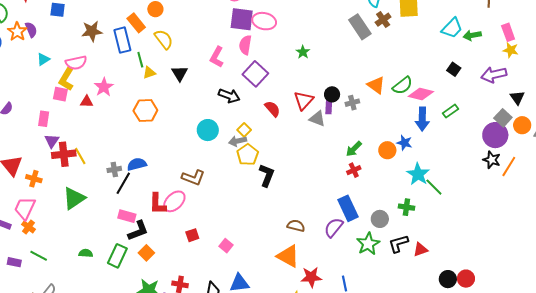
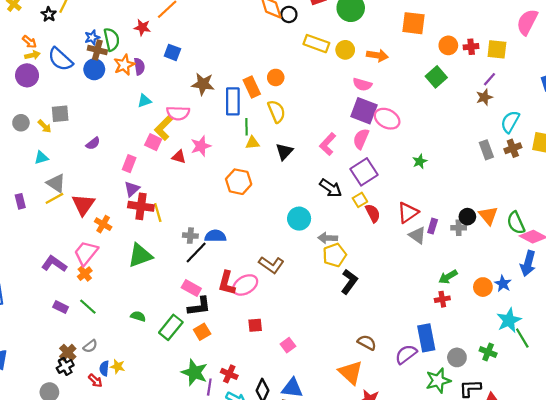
gray rectangle: (360, 27) -> (486, 150), size x0.7
green semicircle: (402, 85) -> (516, 223), turned 90
black circle: (332, 94) -> (467, 217), moved
yellow square: (244, 130) -> (360, 200), moved

